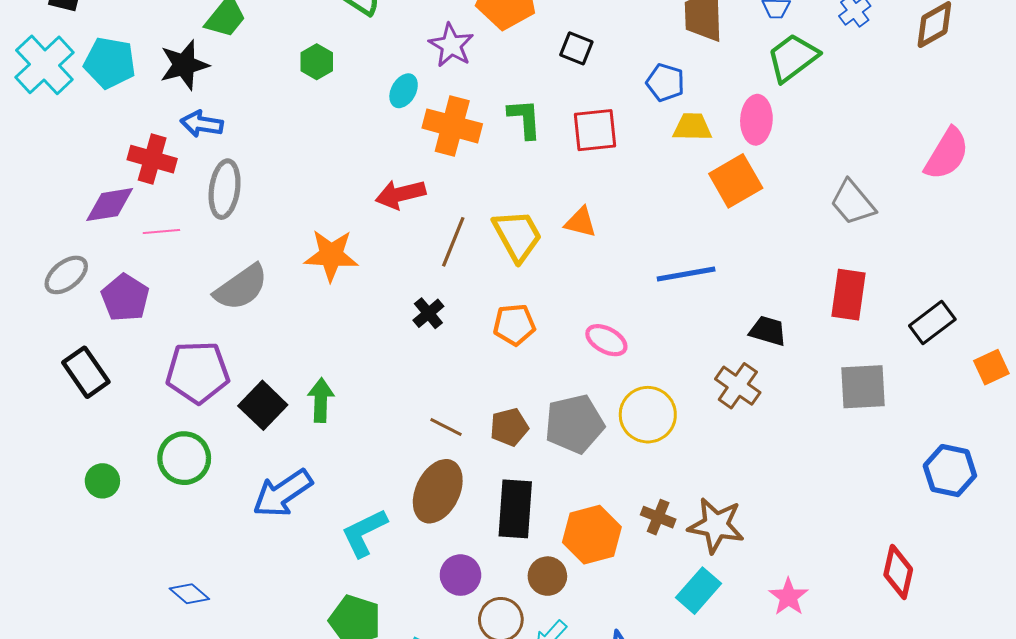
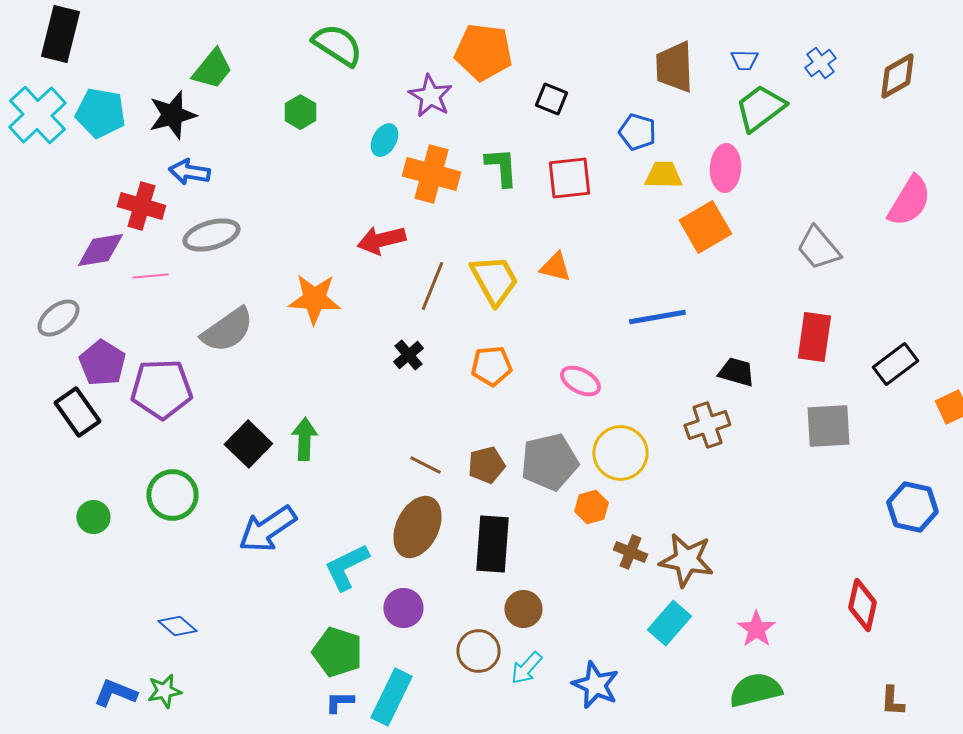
gray ellipse: (225, 189) -> (211, 235), turned 66
purple pentagon: (125, 298) -> (102, 363), moved
purple pentagon: (198, 372) -> (161, 389), moved
brown cross: (738, 386) -> (707, 425), turned 36
orange hexagon: (592, 535) -> (591, 507), moved, size x0.6
purple circle: (460, 575) -> (403, 608), moved

